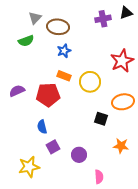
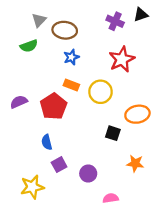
purple cross: (103, 19) -> (115, 21), turned 35
red star: (122, 61) -> (122, 59), moved
red pentagon: (48, 95) -> (53, 106), turned -30
pink semicircle: (99, 177) -> (111, 198), turned -96

